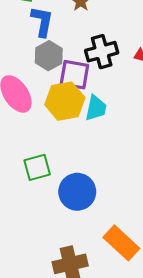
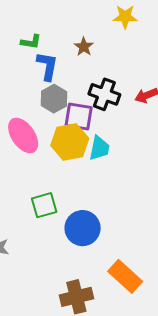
black cross: (102, 52) -> (104, 94), turned 36

